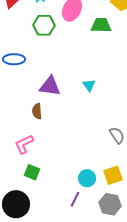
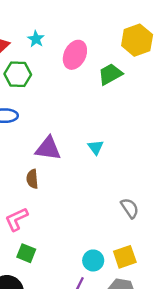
green hexagon: (44, 25) -> (18, 74), moved
green trapezoid: (101, 25) -> (110, 74), turned -30

